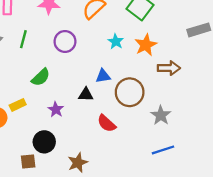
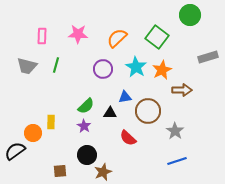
purple circle: (65, 41) -> (103, 69), moved
cyan star: (116, 41) -> (136, 67), size x1.5
green semicircle: (41, 77) -> (86, 106), moved
yellow rectangle: (18, 105) -> (51, 122), turned -64
black circle: (44, 142) -> (87, 155), moved

